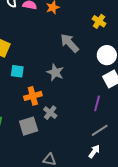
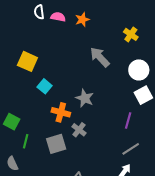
cyan square: (17, 71) -> (45, 86), turned 32
gray star: (55, 72) -> (85, 98), moved
orange cross: (33, 96) -> (61, 112), turned 30

